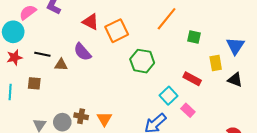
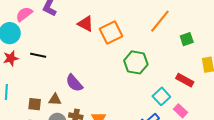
green square: (194, 37) -> (187, 39), turned -32
purple semicircle: (82, 52) -> (74, 83), moved
brown triangle: (61, 65) -> (55, 100), moved
brown square: (34, 83) -> (35, 104), moved

